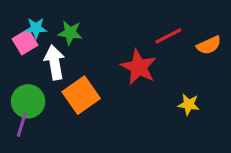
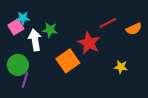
green star: (70, 33) -> (50, 30), moved
orange square: (81, 95) -> (68, 61), moved
purple line: (22, 125) -> (25, 80), moved

